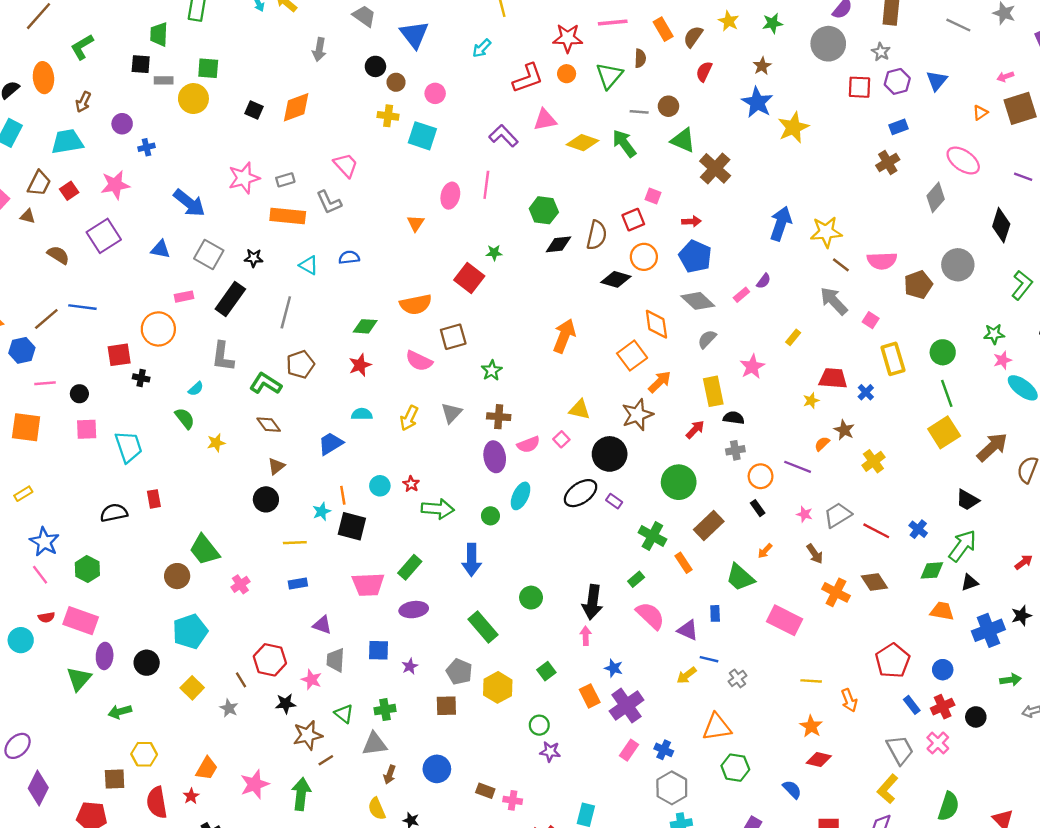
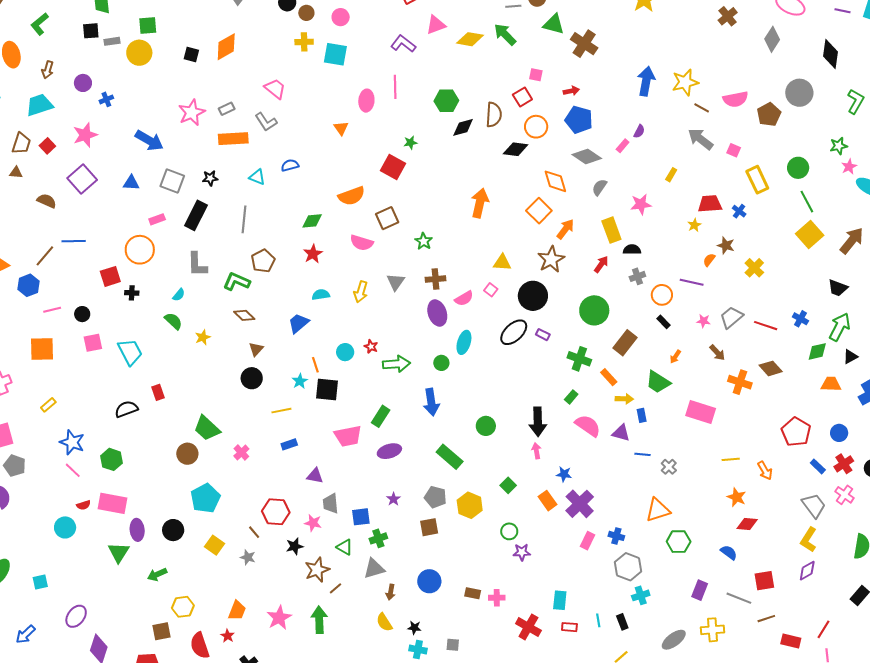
pink star: (752, 367) -> (641, 204), turned 30
blue square: (379, 650) -> (361, 517), moved
yellow arrow: (687, 675) -> (624, 399), moved, turned -132

